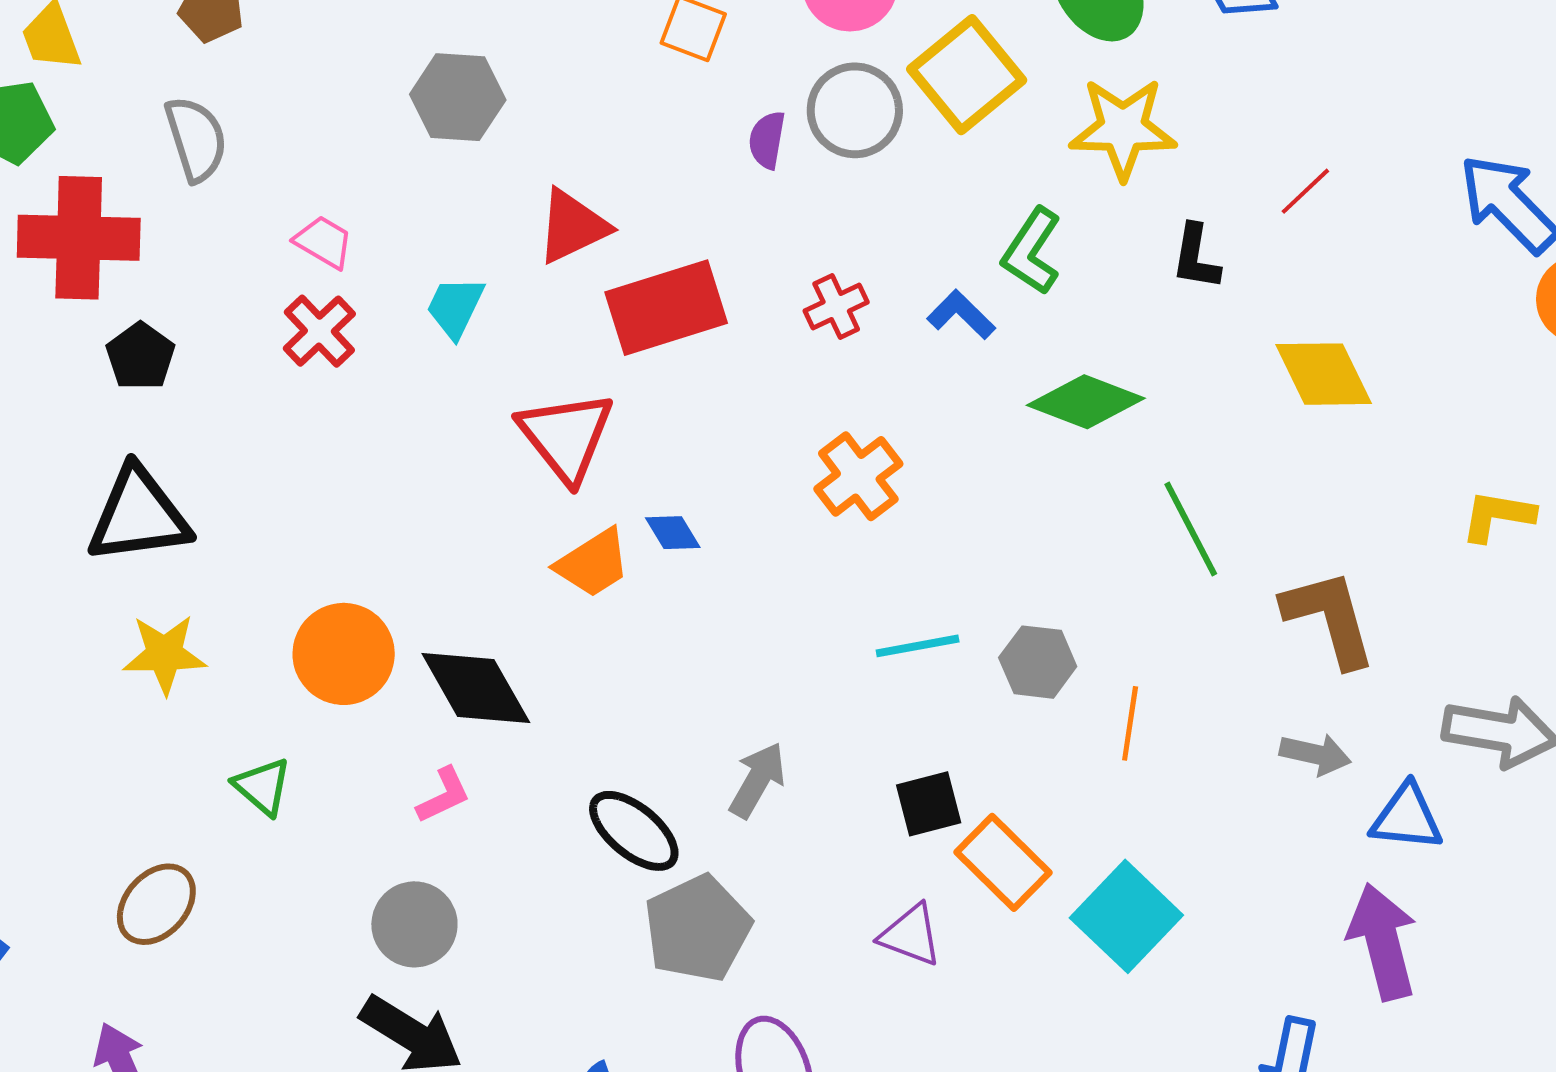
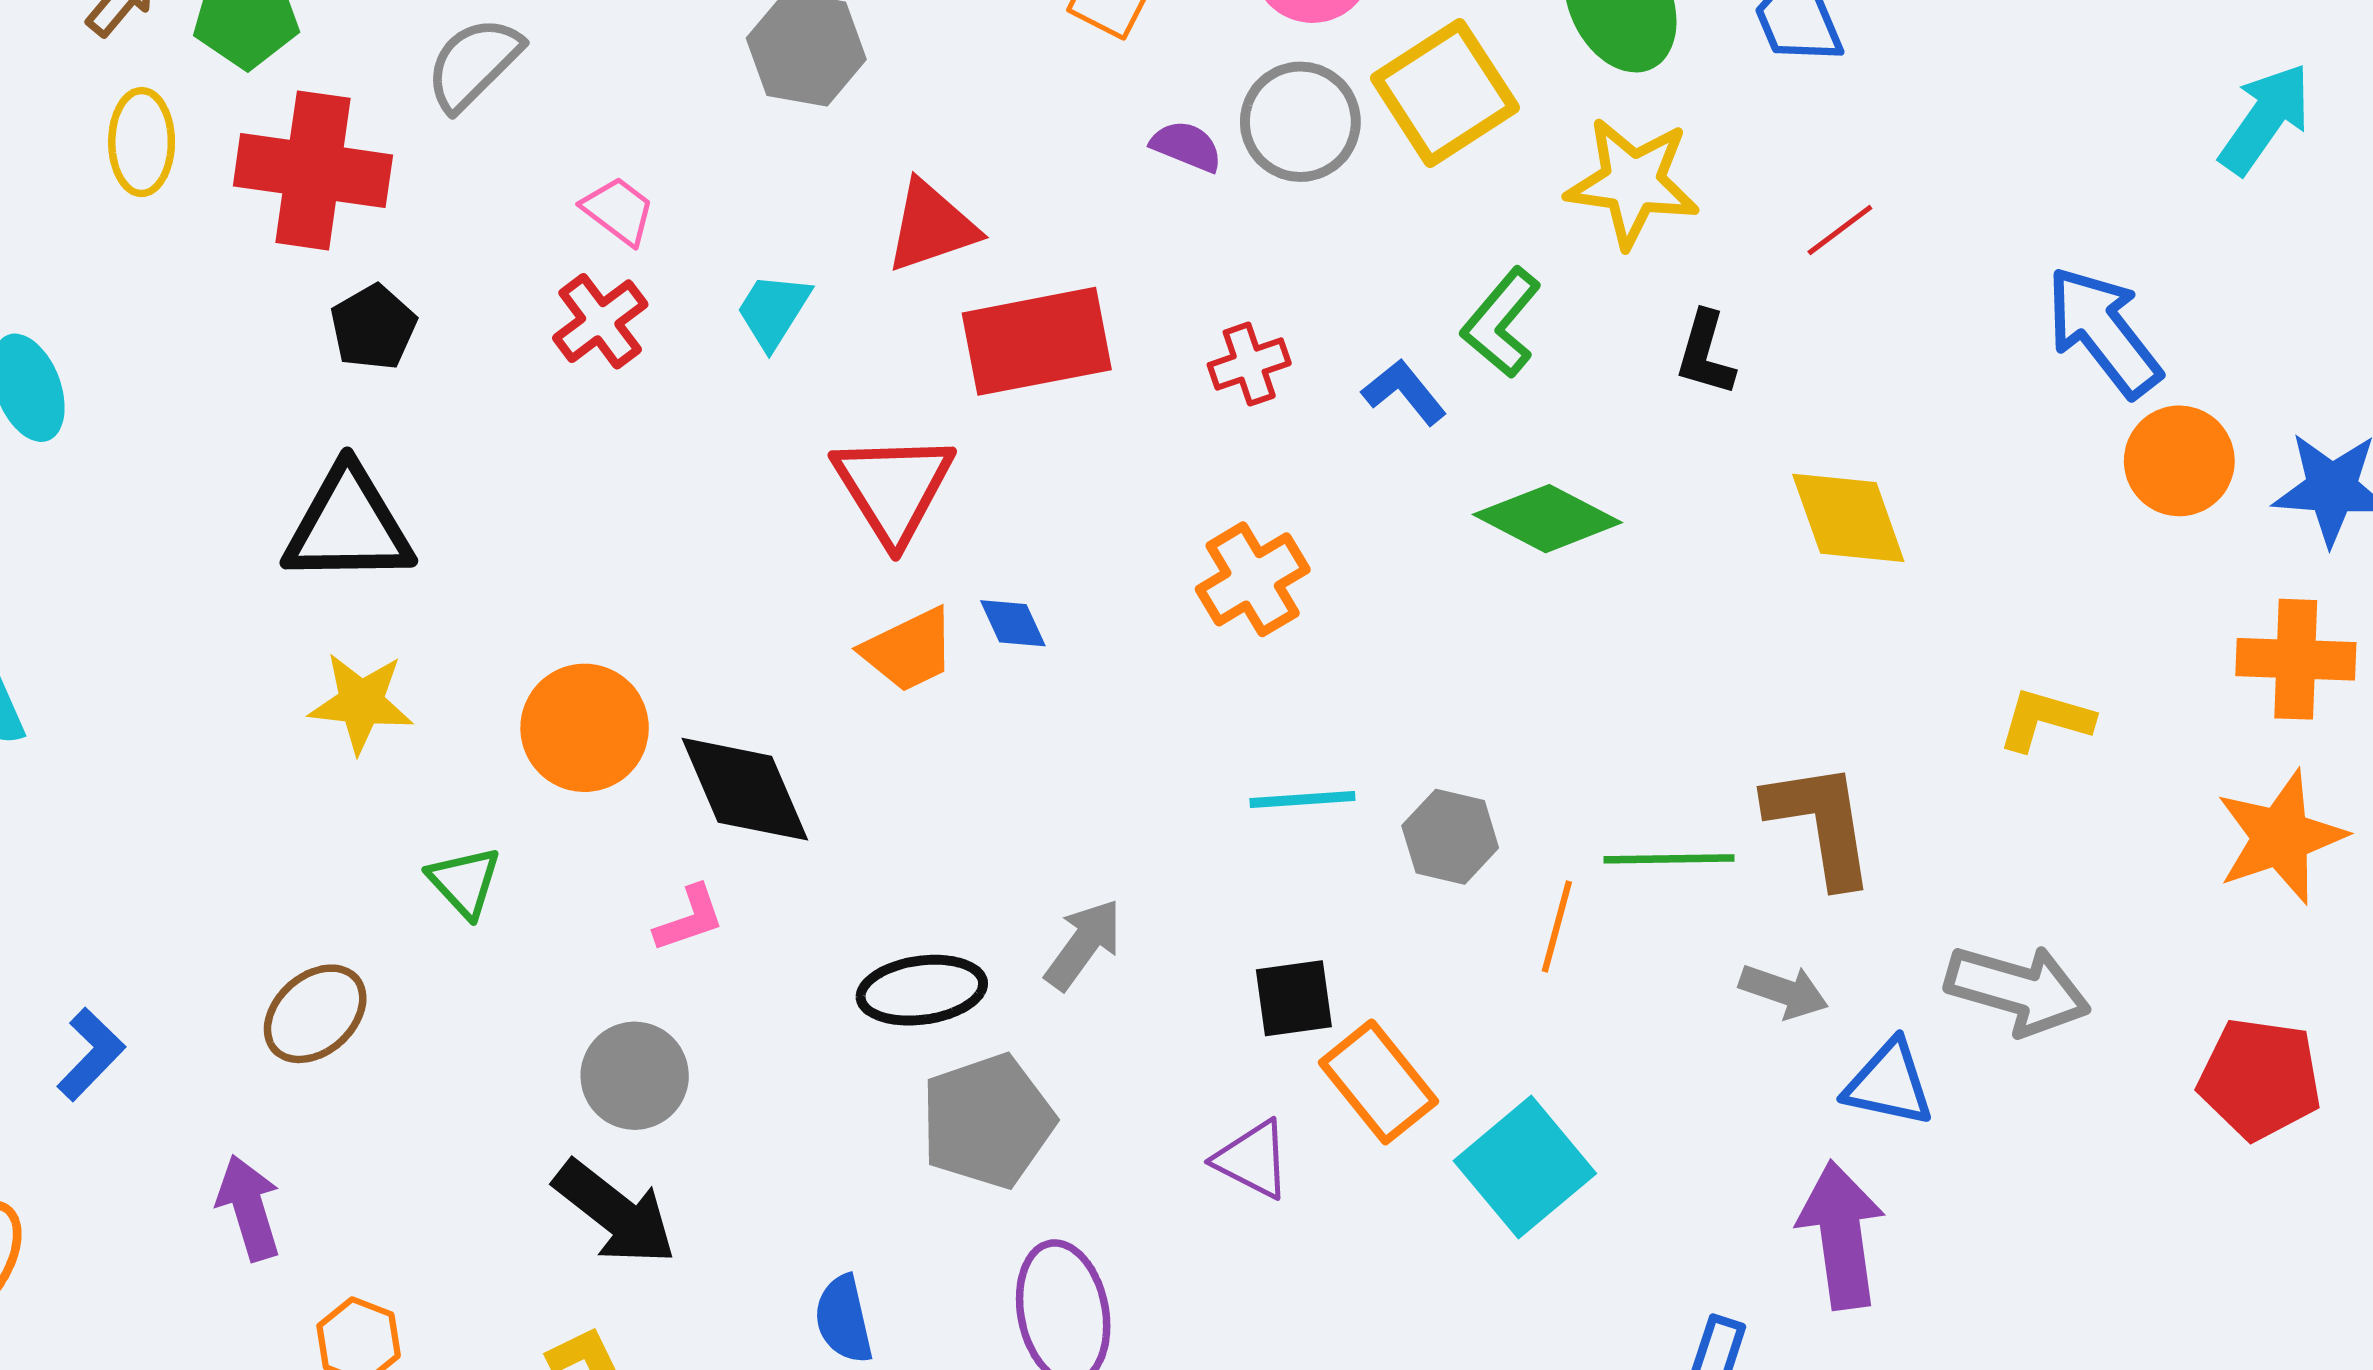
gray semicircle: (196, 139) -> (474, 64), turned -124
purple semicircle: (767, 140) -> (1186, 146), turned 96
red line: (1305, 191) -> (1840, 230), moved
green line: (1191, 529) -> (1669, 859), moved, turned -70
black ellipse: (634, 831) -> (922, 990), turned -54

